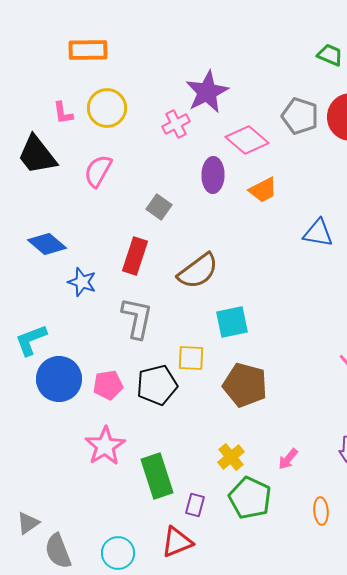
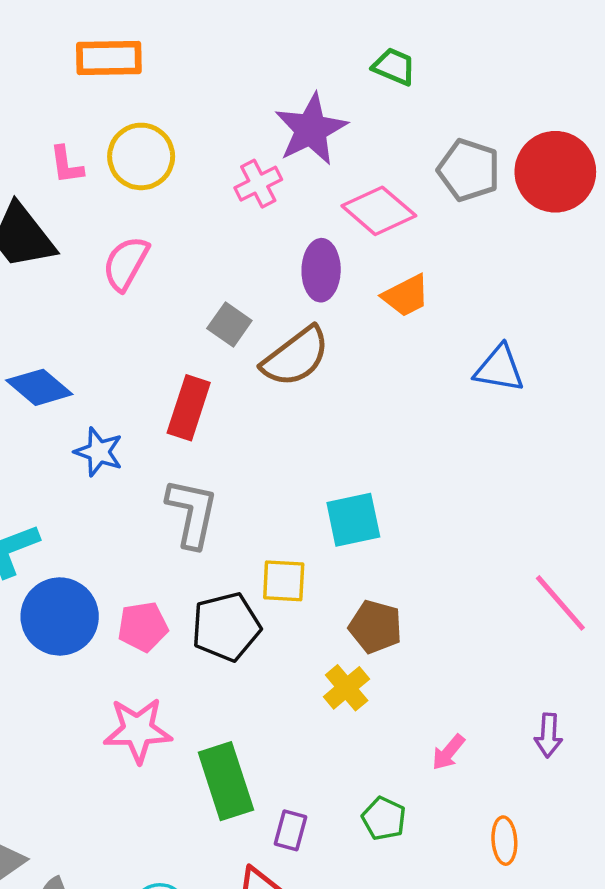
green trapezoid: (330, 55) -> (394, 67), moved
brown semicircle: (198, 271) -> (296, 357), moved
brown pentagon: (245, 385) -> (375, 627), size x0.7
pink star: (105, 446) -> (138, 730), turned 30
yellow cross: (231, 457) -> (347, 688), moved
green pentagon: (250, 498) -> (384, 818), size x0.6

